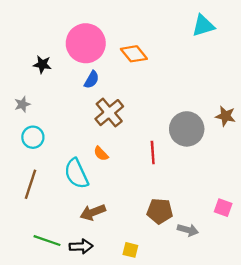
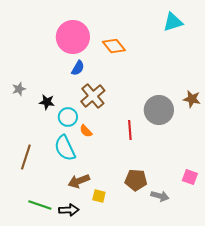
black star: (42, 64) -> (47, 102), moved
cyan circle: (33, 137) -> (68, 117), moved
yellow square: (130, 250) -> (99, 196), moved

